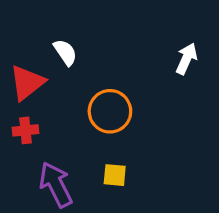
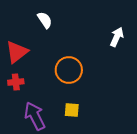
white semicircle: (65, 52) -> (45, 20), moved

